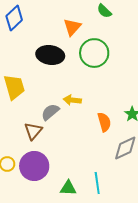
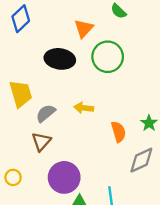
gray semicircle: (50, 112) -> (46, 113), moved
purple circle: (34, 166) -> (64, 177), moved

